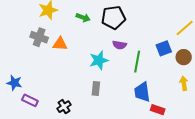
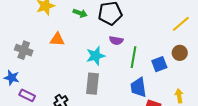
gray cross: (39, 37) -> (24, 50), moved
blue square: (164, 48) -> (159, 64), moved
yellow arrow: (184, 83) -> (179, 96), moved
gray rectangle: (96, 88) -> (93, 84), size x1.5

